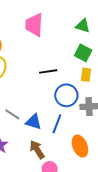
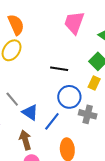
pink trapezoid: (34, 25) -> (74, 23), moved

